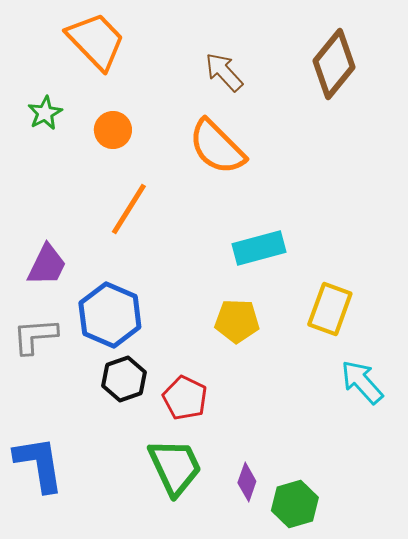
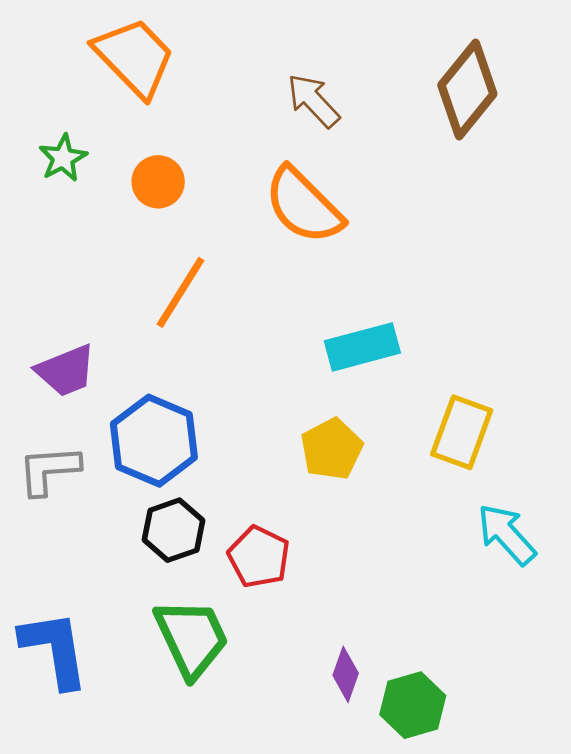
purple trapezoid: (47, 265) -> (66, 371), turned 42
yellow pentagon: (237, 321) -> (332, 449), turned -30
green trapezoid: (175, 467) -> (192, 638), moved

